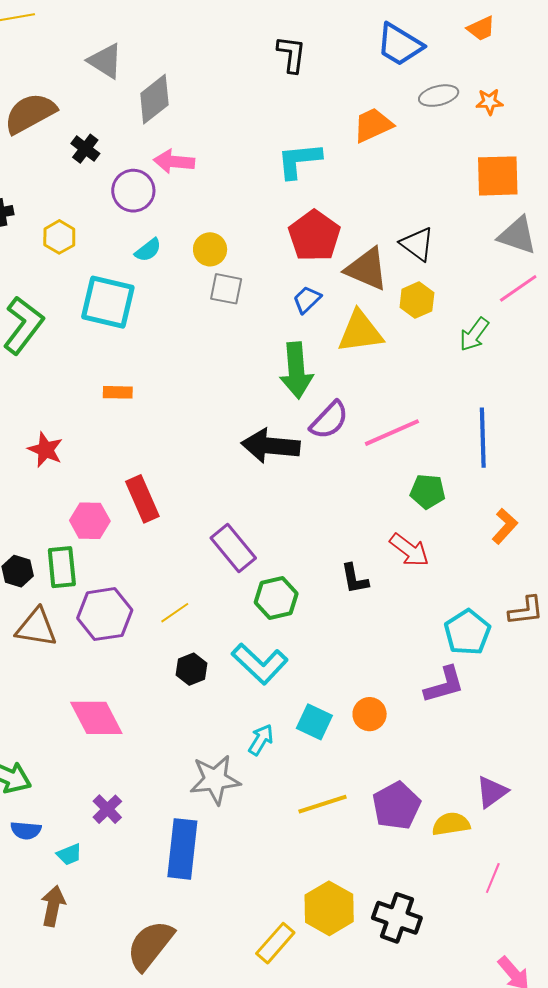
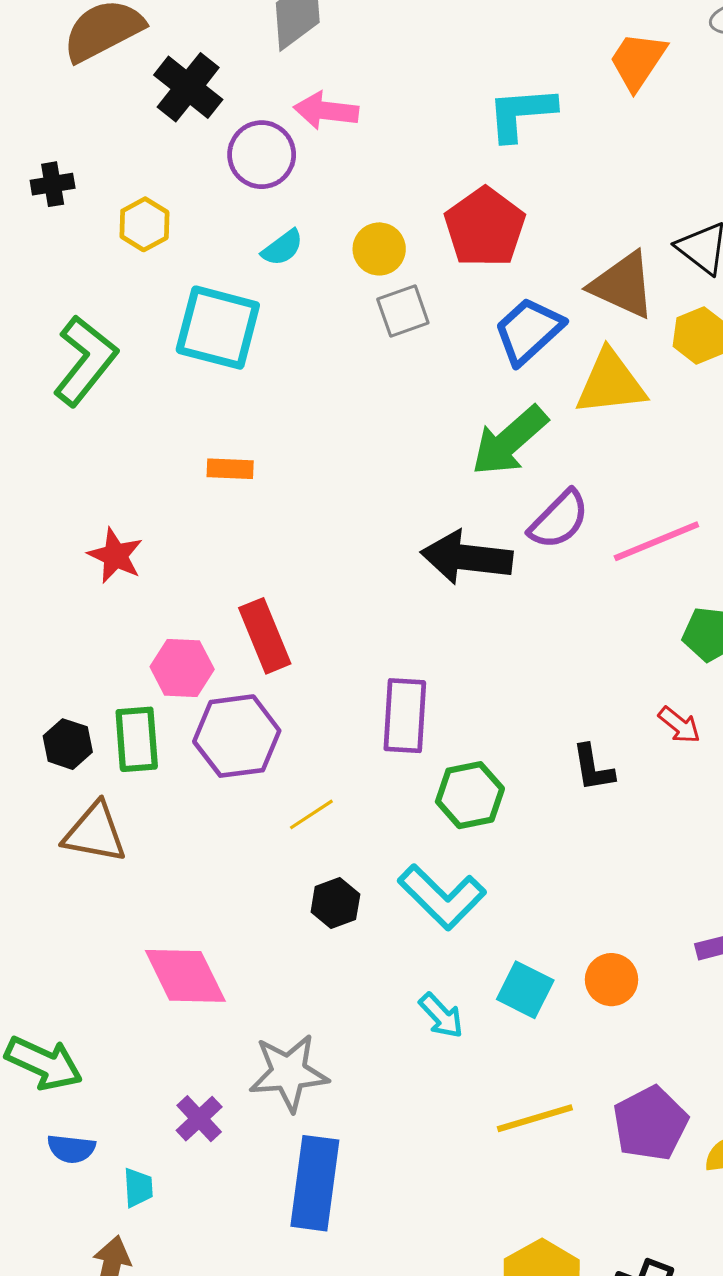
orange trapezoid: (373, 125) -> (638, 61), turned -33
black cross: (85, 149) -> (188, 87), size x1.5
red pentagon: (314, 236) -> (485, 227), moved
gray square: (226, 289) -> (403, 311), turned -32
blue trapezoid: (307, 300) -> (529, 331), size x1.6
green arrow: (296, 370) -> (509, 441), turned 52
purple rectangle: (233, 548) -> (405, 716), turned 42
red arrow: (409, 550) -> (679, 725), size x0.7
purple hexagon: (105, 614) -> (237, 736), moved
cyan arrow: (261, 740) -> (441, 1016), turned 104
gray star: (215, 780) -> (289, 1073), moved
cyan trapezoid: (69, 854) -> (138, 1188), turned -72

